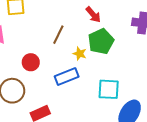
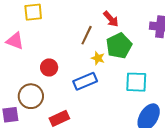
brown line: (58, 35) -> (87, 35), moved
cyan square: (109, 89) -> (136, 82), moved

